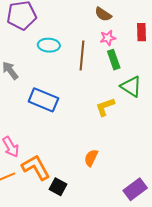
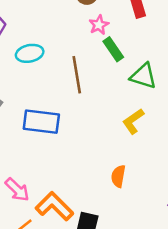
brown line: (82, 55) -> (77, 75), moved
yellow L-shape: (105, 107) -> (133, 121), moved

